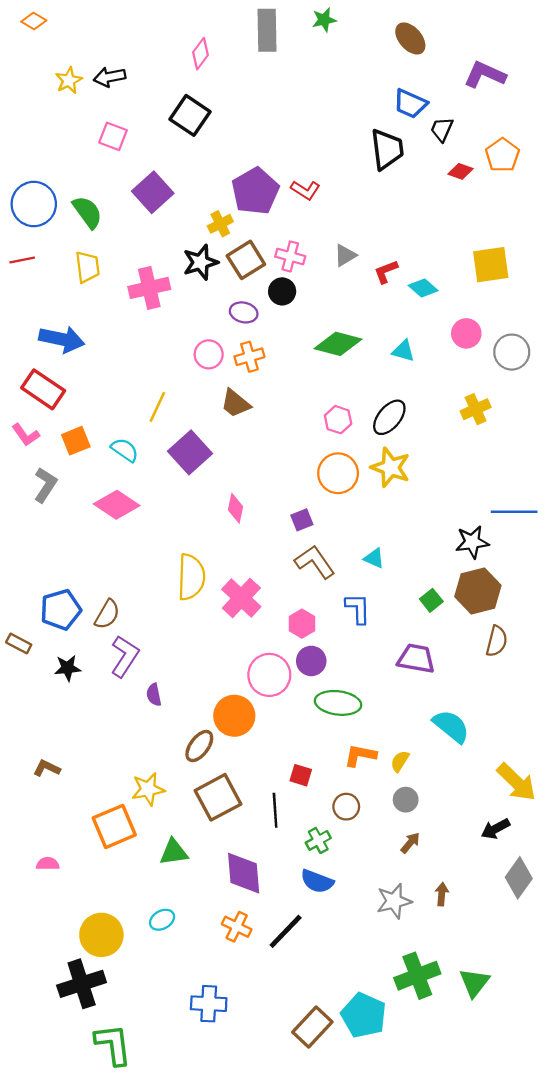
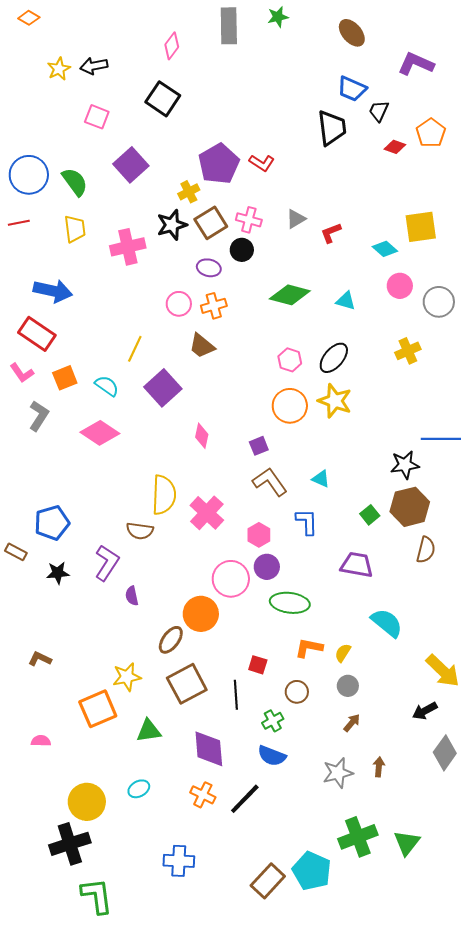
cyan diamond: (423, 288) -> (385, 249), moved
brown semicircle: (107, 614) -> (140, 531), moved, turned 68

